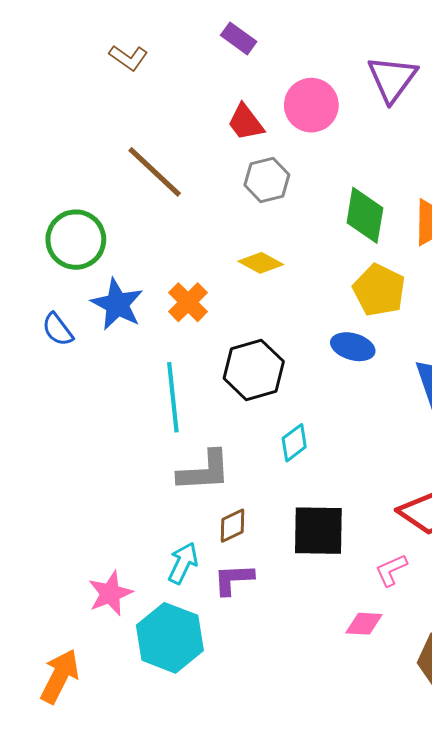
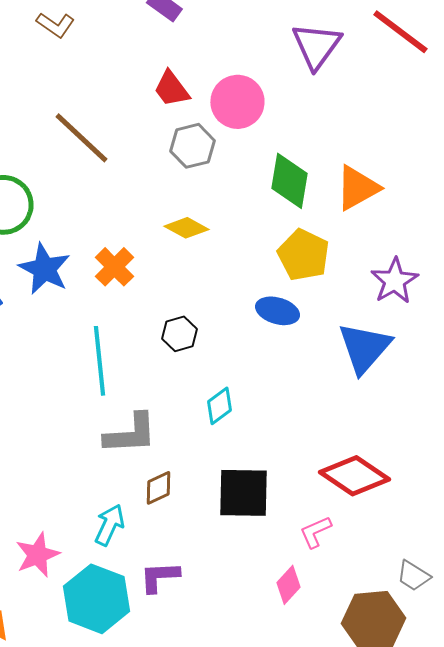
pink circle: (311, 105) -> (237, 102), moved
black hexagon: (254, 370) -> (179, 334), size x0.6
purple L-shape: (233, 579) -> (159, 577), moved
pink diamond: (364, 624) -> (288, 585), turned -51

